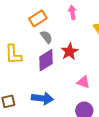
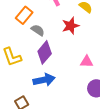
red star: (70, 52) -> (71, 26), moved, turned 30
blue arrow: (42, 98) -> (44, 80), moved

